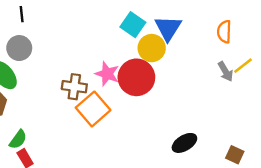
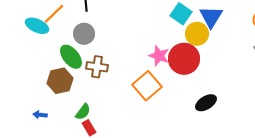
brown cross: (74, 87) -> (97, 67), moved
black ellipse: (184, 143) -> (206, 103), moved

